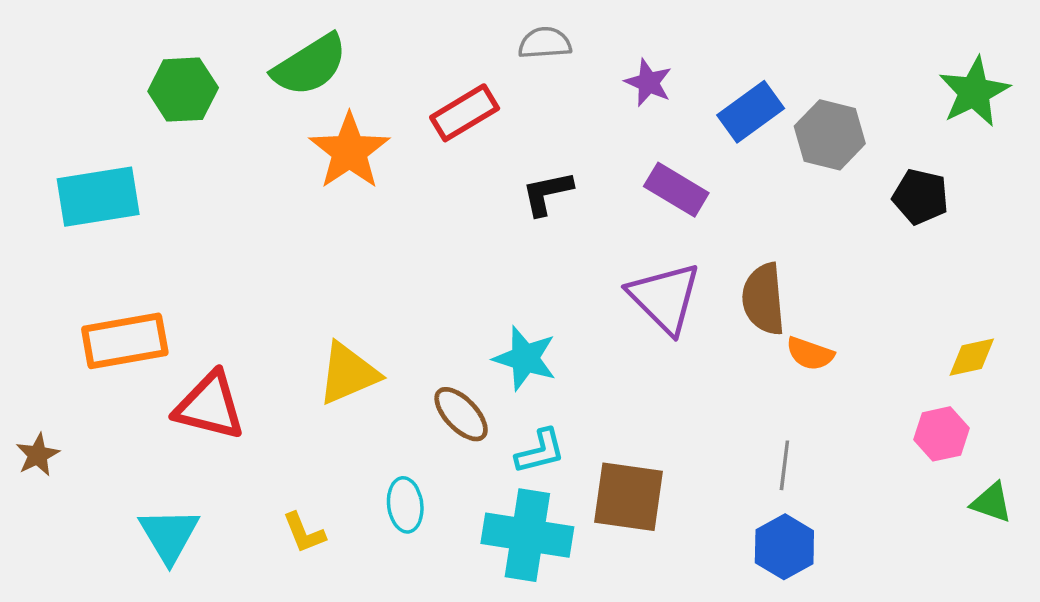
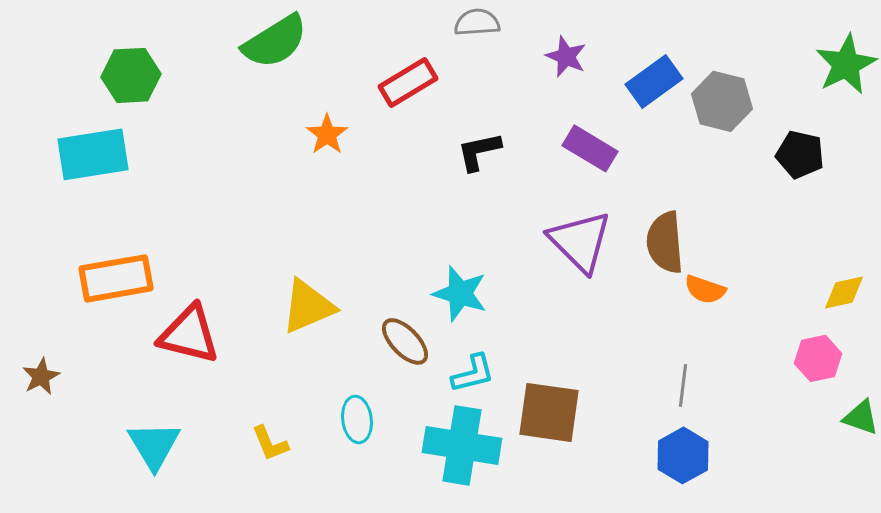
green hexagon: (183, 90) -> (131, 75), moved
orange star: (349, 151) -> (327, 134), moved, size x0.6

